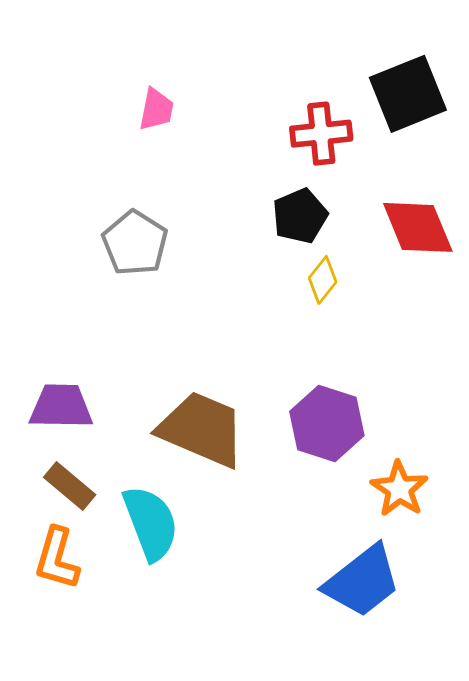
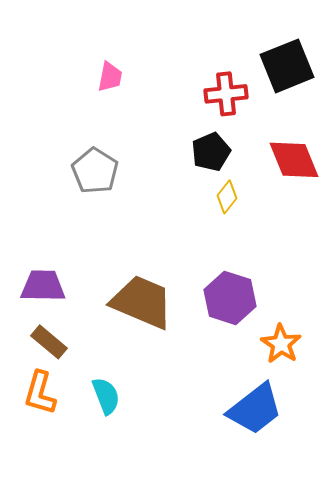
cyan semicircle: (151, 523) -> (106, 396), moved, size x0.7

